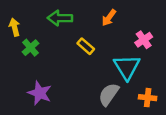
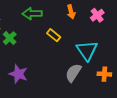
orange arrow: (109, 18) -> (71, 12), turned -48
pink cross: (144, 40) -> (97, 15), moved

